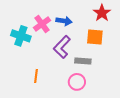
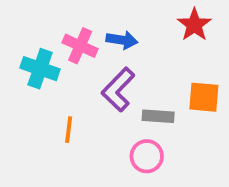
pink cross: (42, 24) -> (80, 46), turned -30
orange square: (95, 37) -> (204, 97), moved
orange line: (36, 76) -> (69, 130), moved

